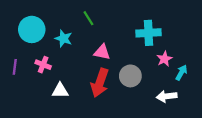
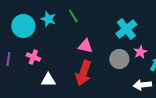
cyan cross: (148, 33) -> (126, 29), turned -35
cyan star: (63, 39) -> (48, 19), moved
gray circle: (130, 76) -> (119, 59), moved

